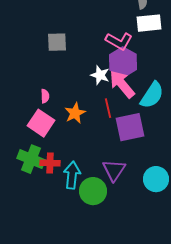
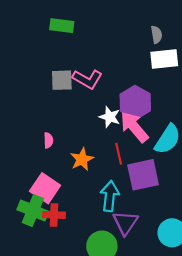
pink L-shape: (119, 41) -> (87, 79), moved
pink square: (41, 123) -> (45, 188), moved
cyan arrow: (72, 175) -> (110, 196), moved

